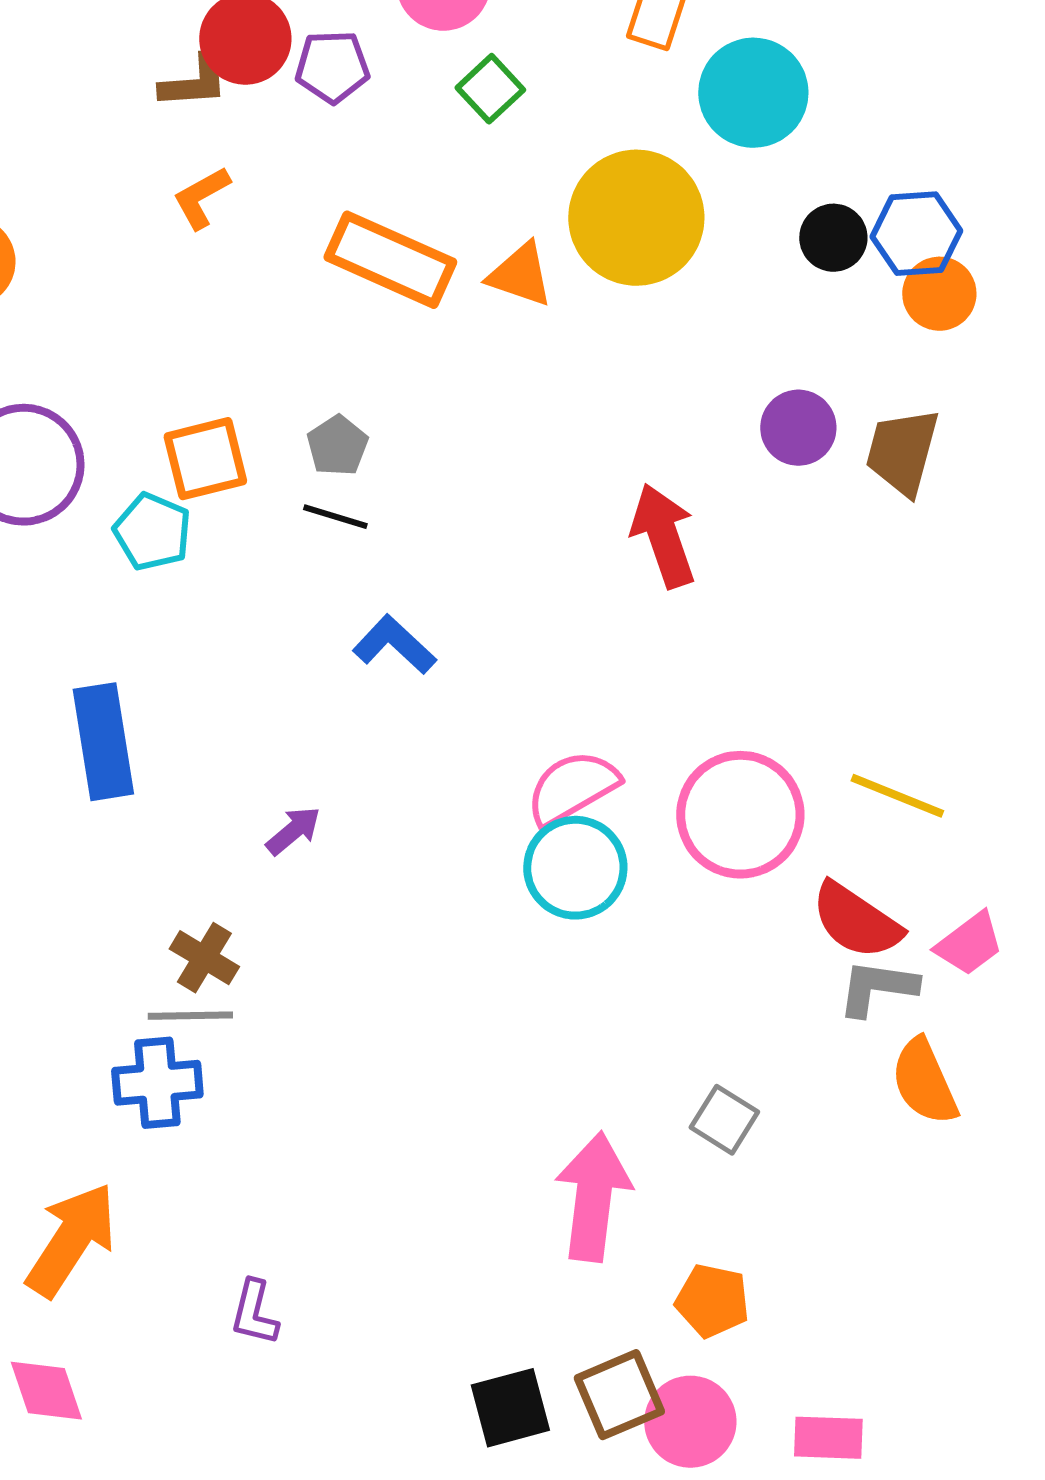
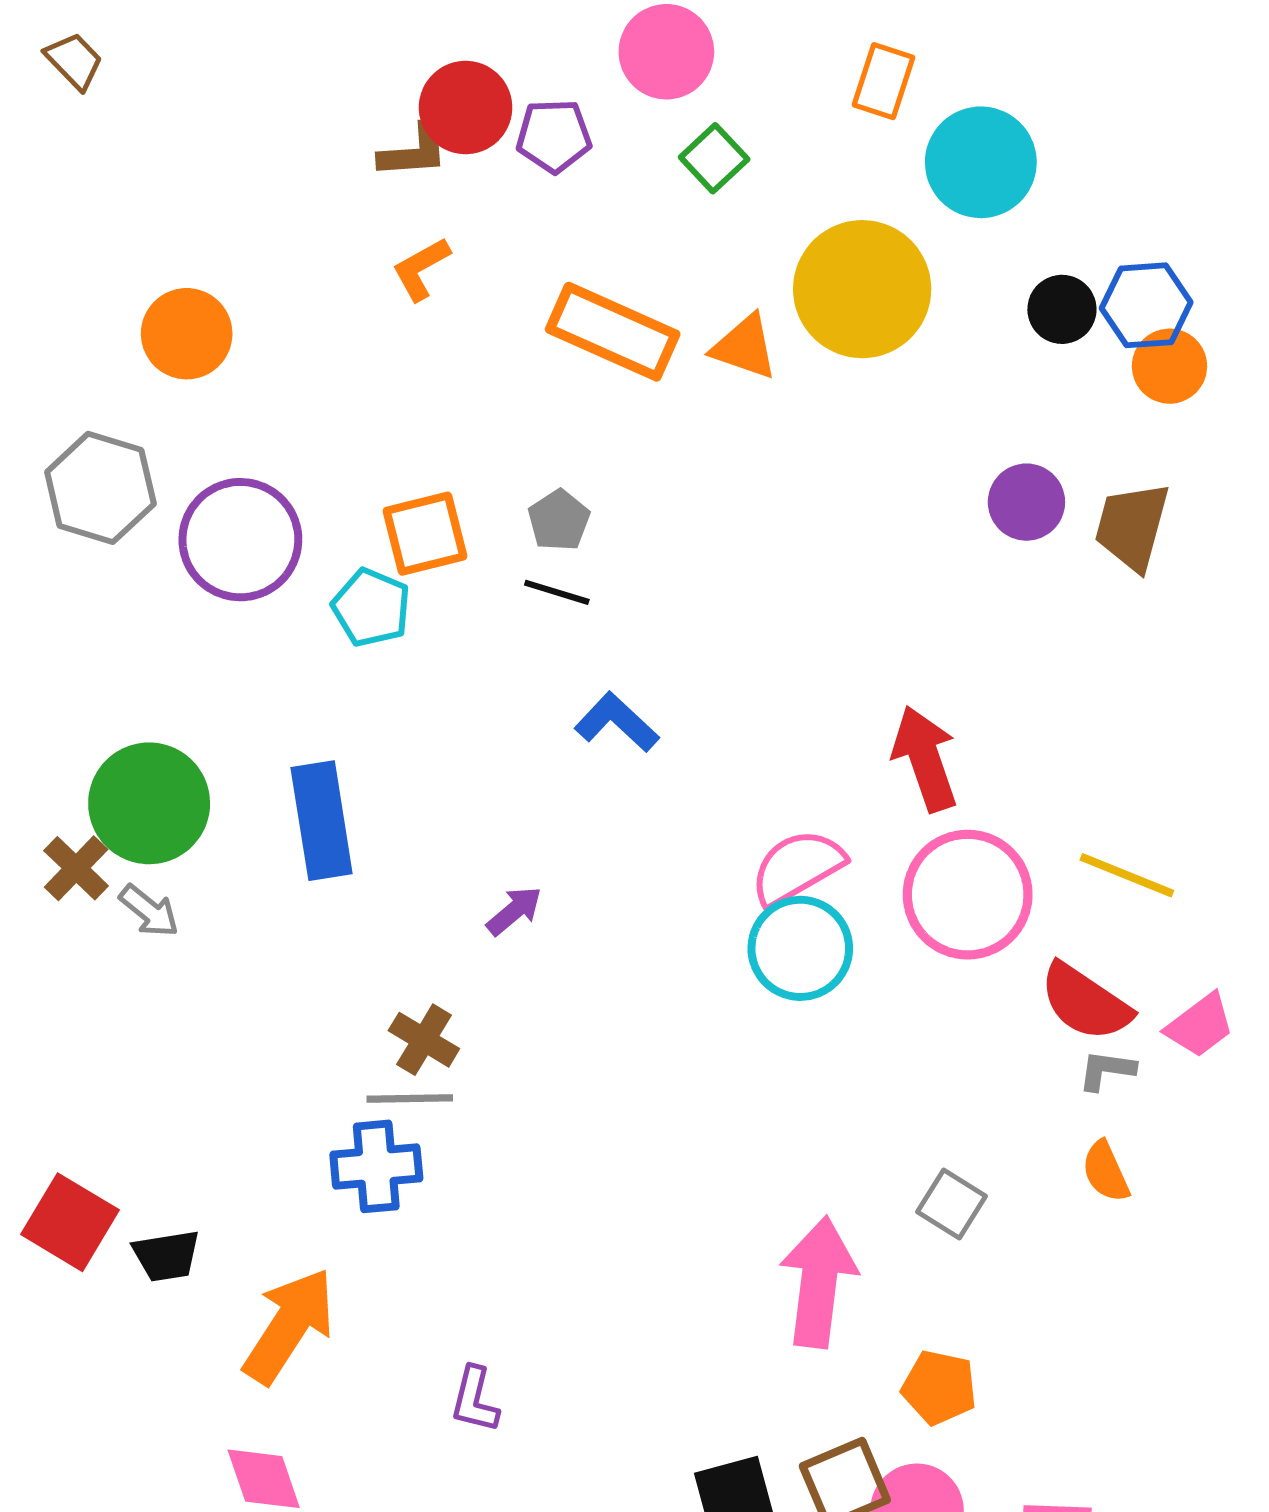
red arrow: (663, 536) -> (925, 759), moved
gray L-shape: (877, 988) -> (1107, 1070), size x0.7
orange semicircle: (924, 1082) -> (1106, 1172), moved, size x0.7

